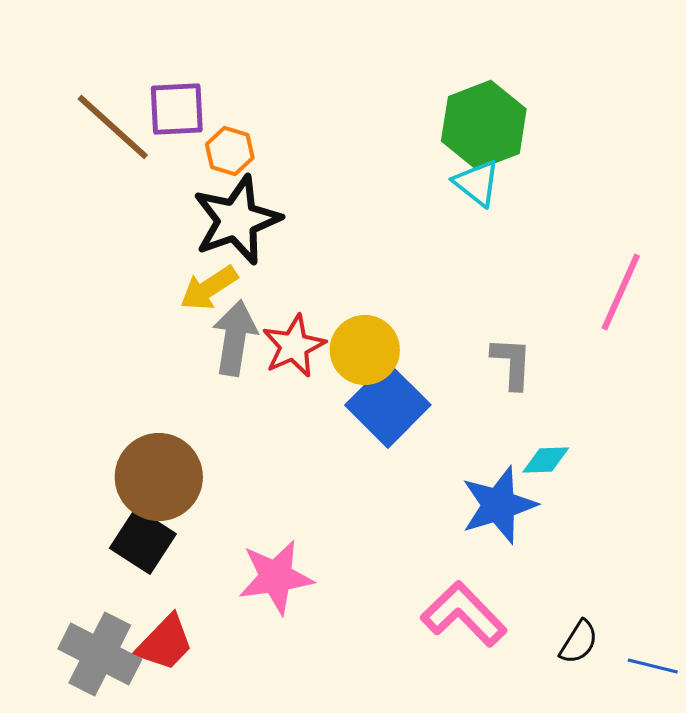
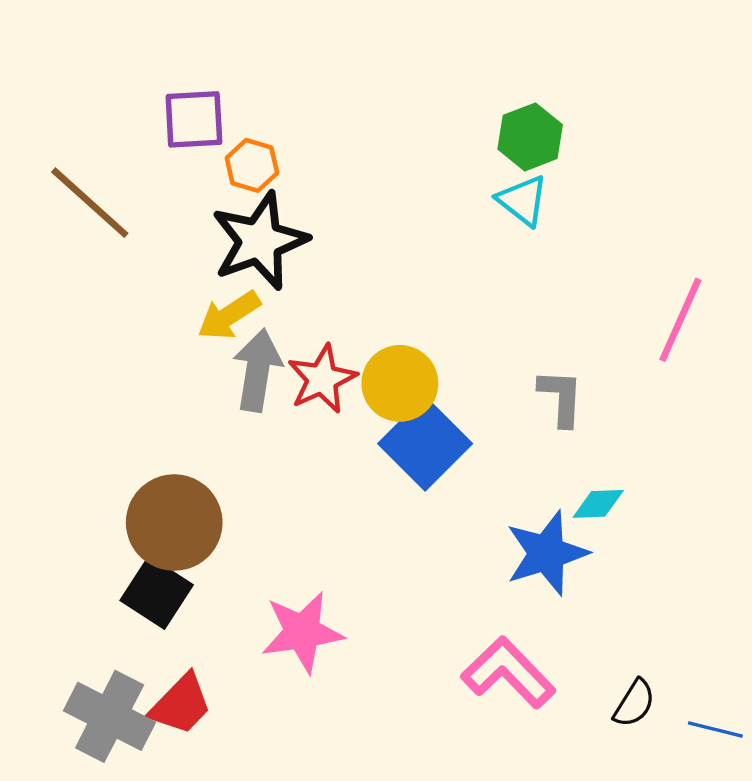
green hexagon: (484, 125) -> (530, 137), size x0.7
brown line: (113, 127) -> (90, 203), moved

